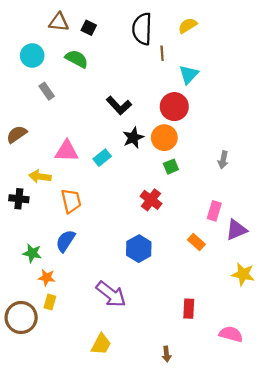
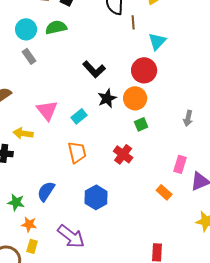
cyan circle: (32, 56) -> (26, 29), moved
green semicircle: (77, 59) -> (56, 27), turned -40
pink triangle: (67, 151) -> (47, 110), turned 50
orange trapezoid: (71, 201) -> (77, 152), moved
blue hexagon: (139, 249) -> (96, 197), moved
purple arrow: (111, 294) -> (71, 236), moved

